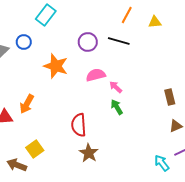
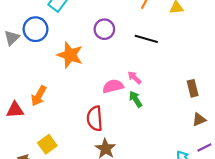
black line: (119, 41) -> (146, 39), moved
blue circle: (24, 42) -> (36, 29), size x1.5
pink semicircle: (96, 75) -> (113, 86), moved

